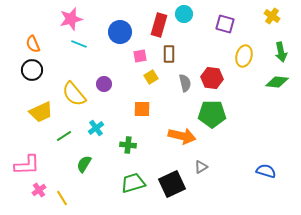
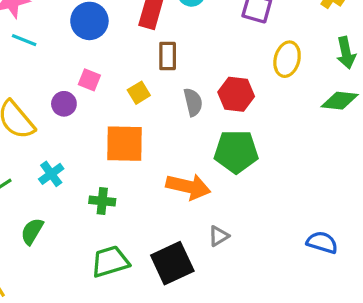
pink square: (140, 56) -> (89, 80), moved, turned 32
orange square: (142, 109) -> (125, 144), size x1.5

